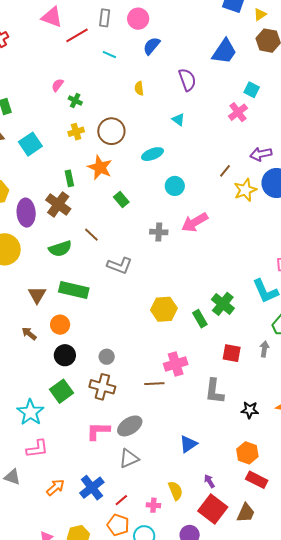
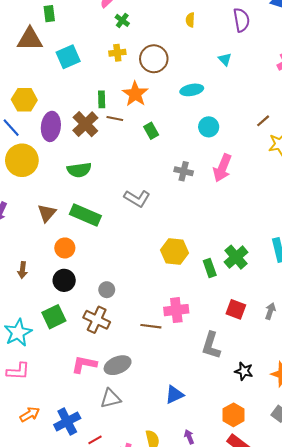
pink arrow: (195, 222) -> (222, 168), turned -48
brown line: (91, 235) -> (115, 118), moved, turned -42
brown arrow: (29, 334) -> (23, 270), moved, turned -133

